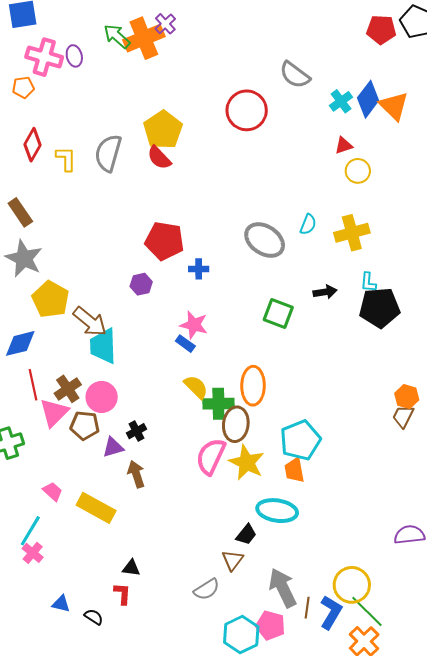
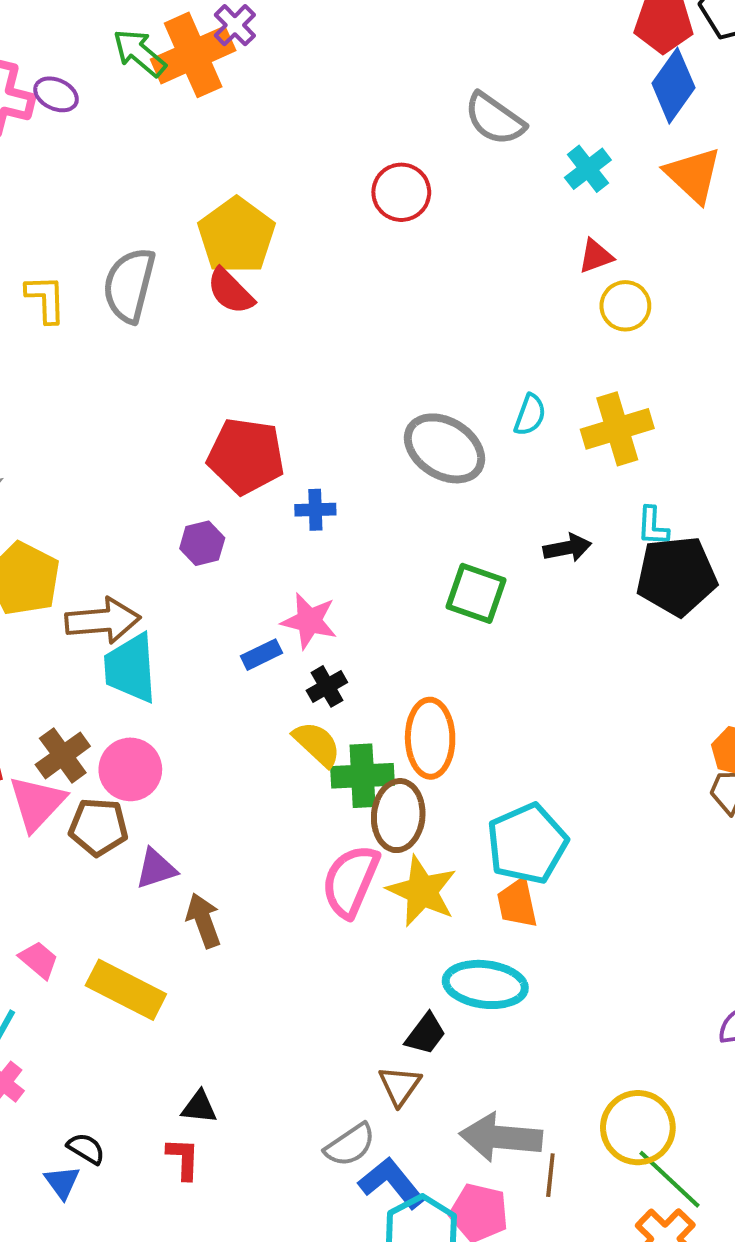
purple ellipse: (74, 56) -> (56, 94), turned -50
blue diamond: (368, 99) -> (673, 86), moved
red circle: (247, 110) -> (401, 192), size x0.7
brown arrow: (90, 322) -> (103, 621), turned -42
blue rectangle: (185, 344) -> (262, 655), moved, turned -60
black cross: (137, 431) -> (327, 686), moved
gray arrow: (283, 588) -> (501, 1137), turned -57
blue triangle: (61, 604) -> (62, 1182), turned 42
blue L-shape: (331, 612) -> (392, 1183), moved, turned -68
black semicircle: (94, 617) -> (86, 1149), moved

